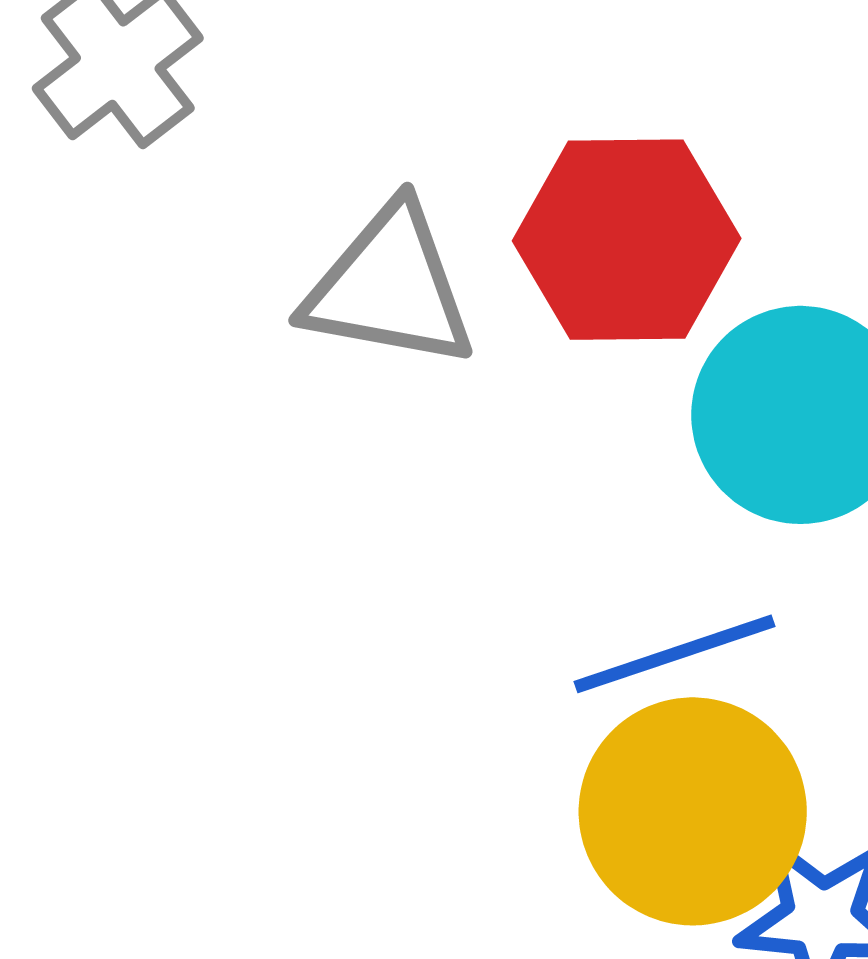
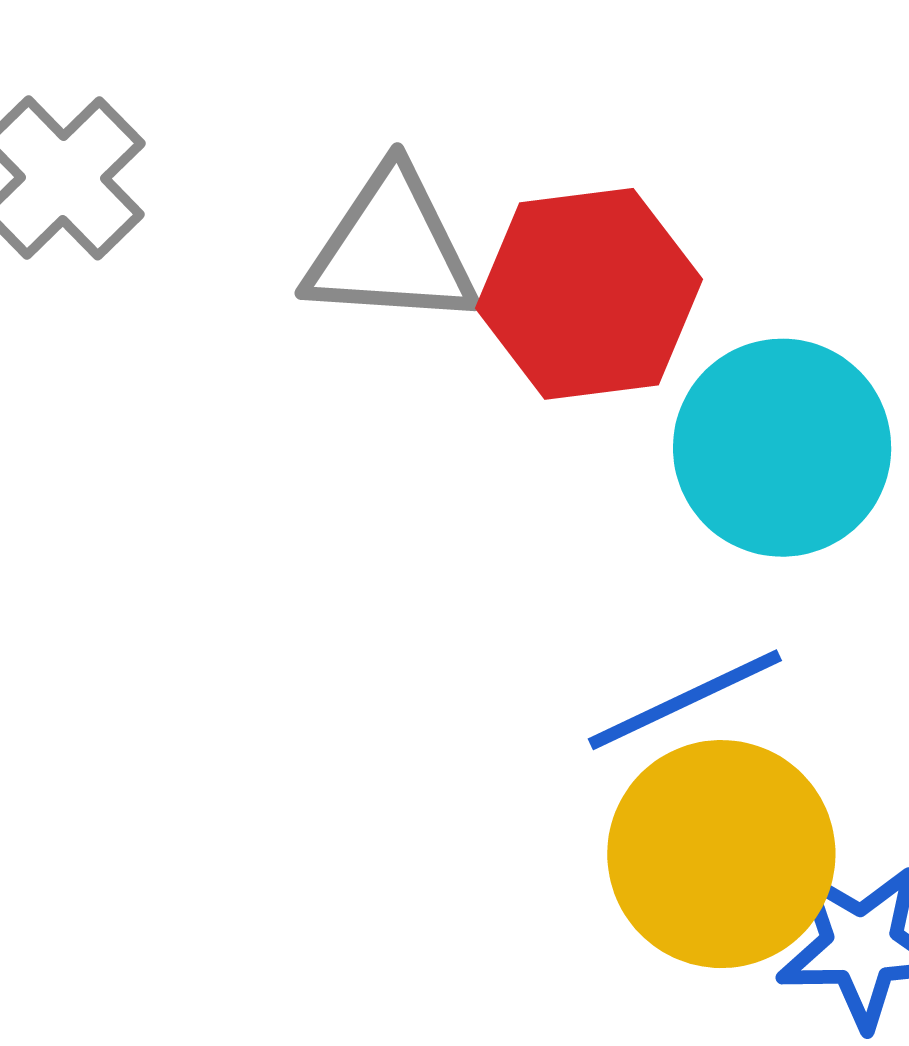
gray triangle: (389, 287) -> (391, 249), moved

